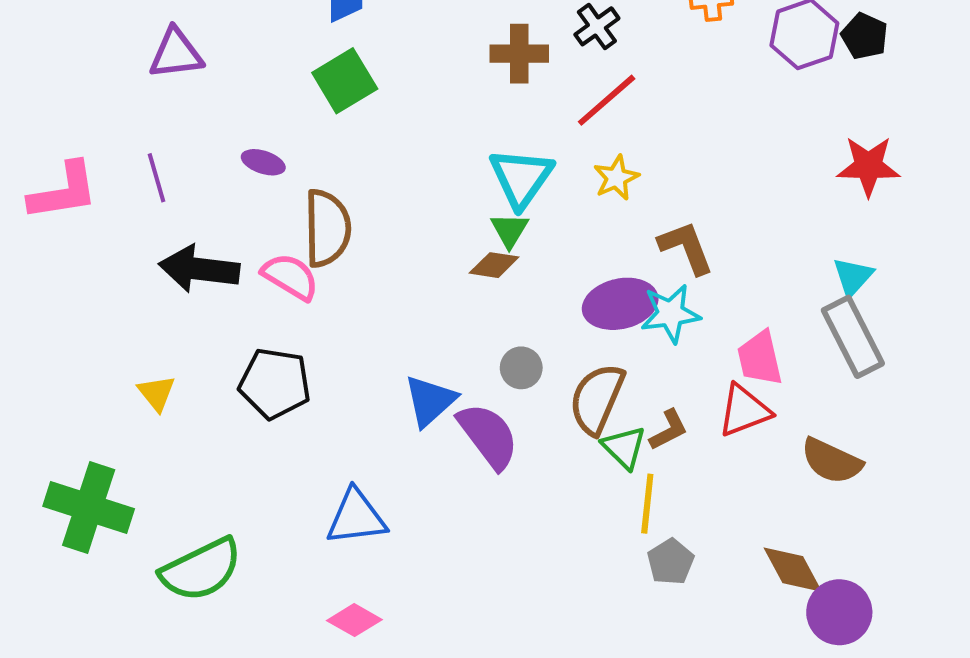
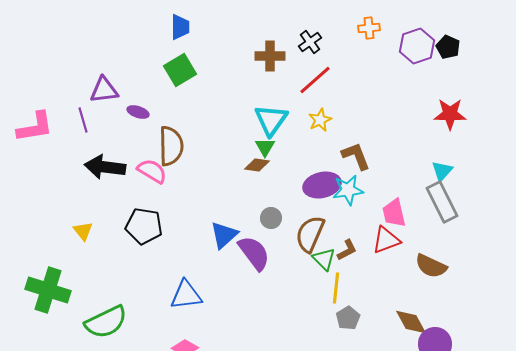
purple triangle: (176, 54) -> (104, 90), moved

